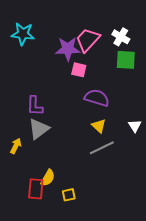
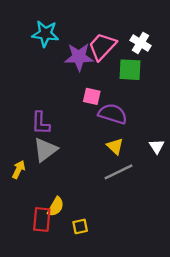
cyan star: (23, 34) -> (45, 34), moved
green square: (126, 60) -> (130, 70), moved
pink square: (79, 70) -> (92, 96), moved

